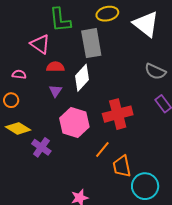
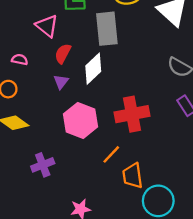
red semicircle: (55, 67) -> (63, 54), turned -66
purple cross: (41, 147) -> (43, 165), moved, turned 30

